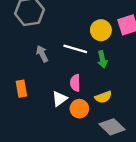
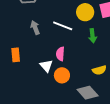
green arrow: (102, 59) -> (93, 36), moved
yellow semicircle: (103, 97) -> (99, 70), moved
white triangle: (59, 99) -> (46, 66), turned -40

